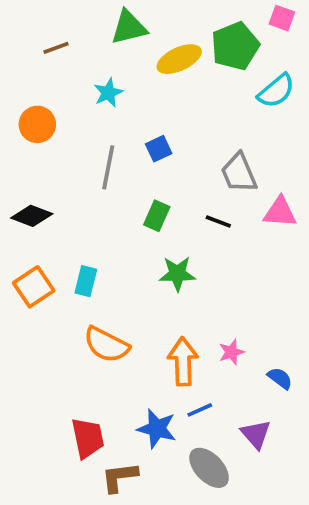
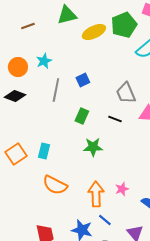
cyan star: (108, 93) -> (44, 61), moved
black diamond: (32, 216) -> (15, 96), moved
blue line: (200, 410) -> (105, 220), turned 64

